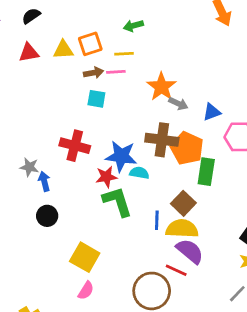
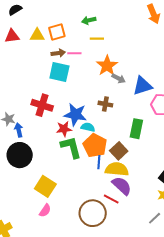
yellow line: (124, 54) -> (97, 39), moved
cyan square: (96, 99) -> (59, 72), size x1.5
blue triangle: (212, 112) -> (143, 86), size x1.5
brown cross: (162, 140) -> (105, 104), size x0.6
orange pentagon: (187, 148) -> (95, 145), moved
black circle: (47, 216) -> (20, 155), size x1.6

